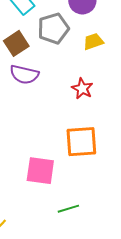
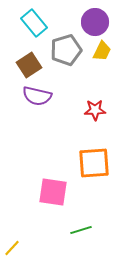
yellow trapezoid: (93, 41) -> (102, 51), moved, turned 135
red star: (82, 89) -> (95, 110), turned -30

